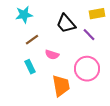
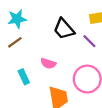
brown line: (32, 40) -> (15, 42), moved

